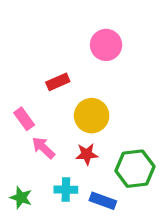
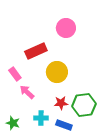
red rectangle: (58, 82) -> (36, 51), size x1.5
red star: (87, 154) -> (61, 103), moved

